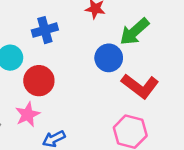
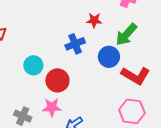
blue cross: (45, 30) -> (75, 44), moved
pink star: (28, 114) -> (52, 107), turned 30

